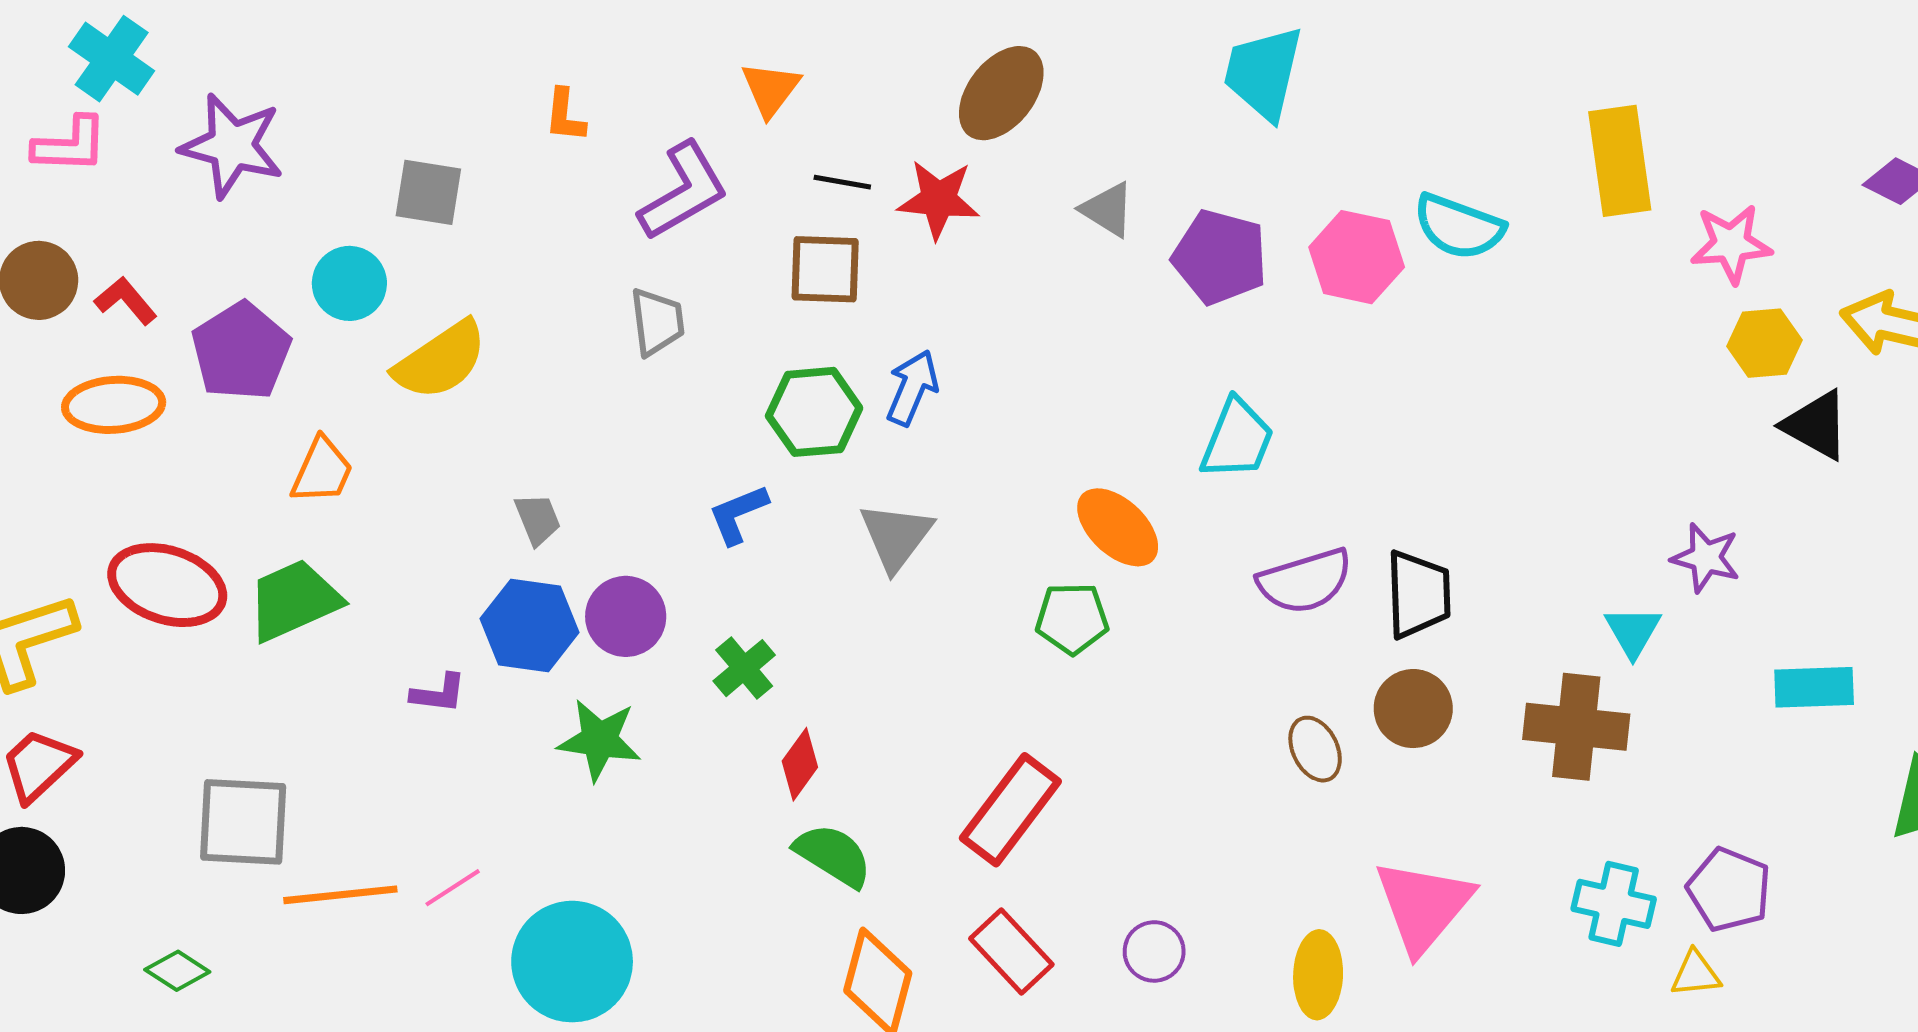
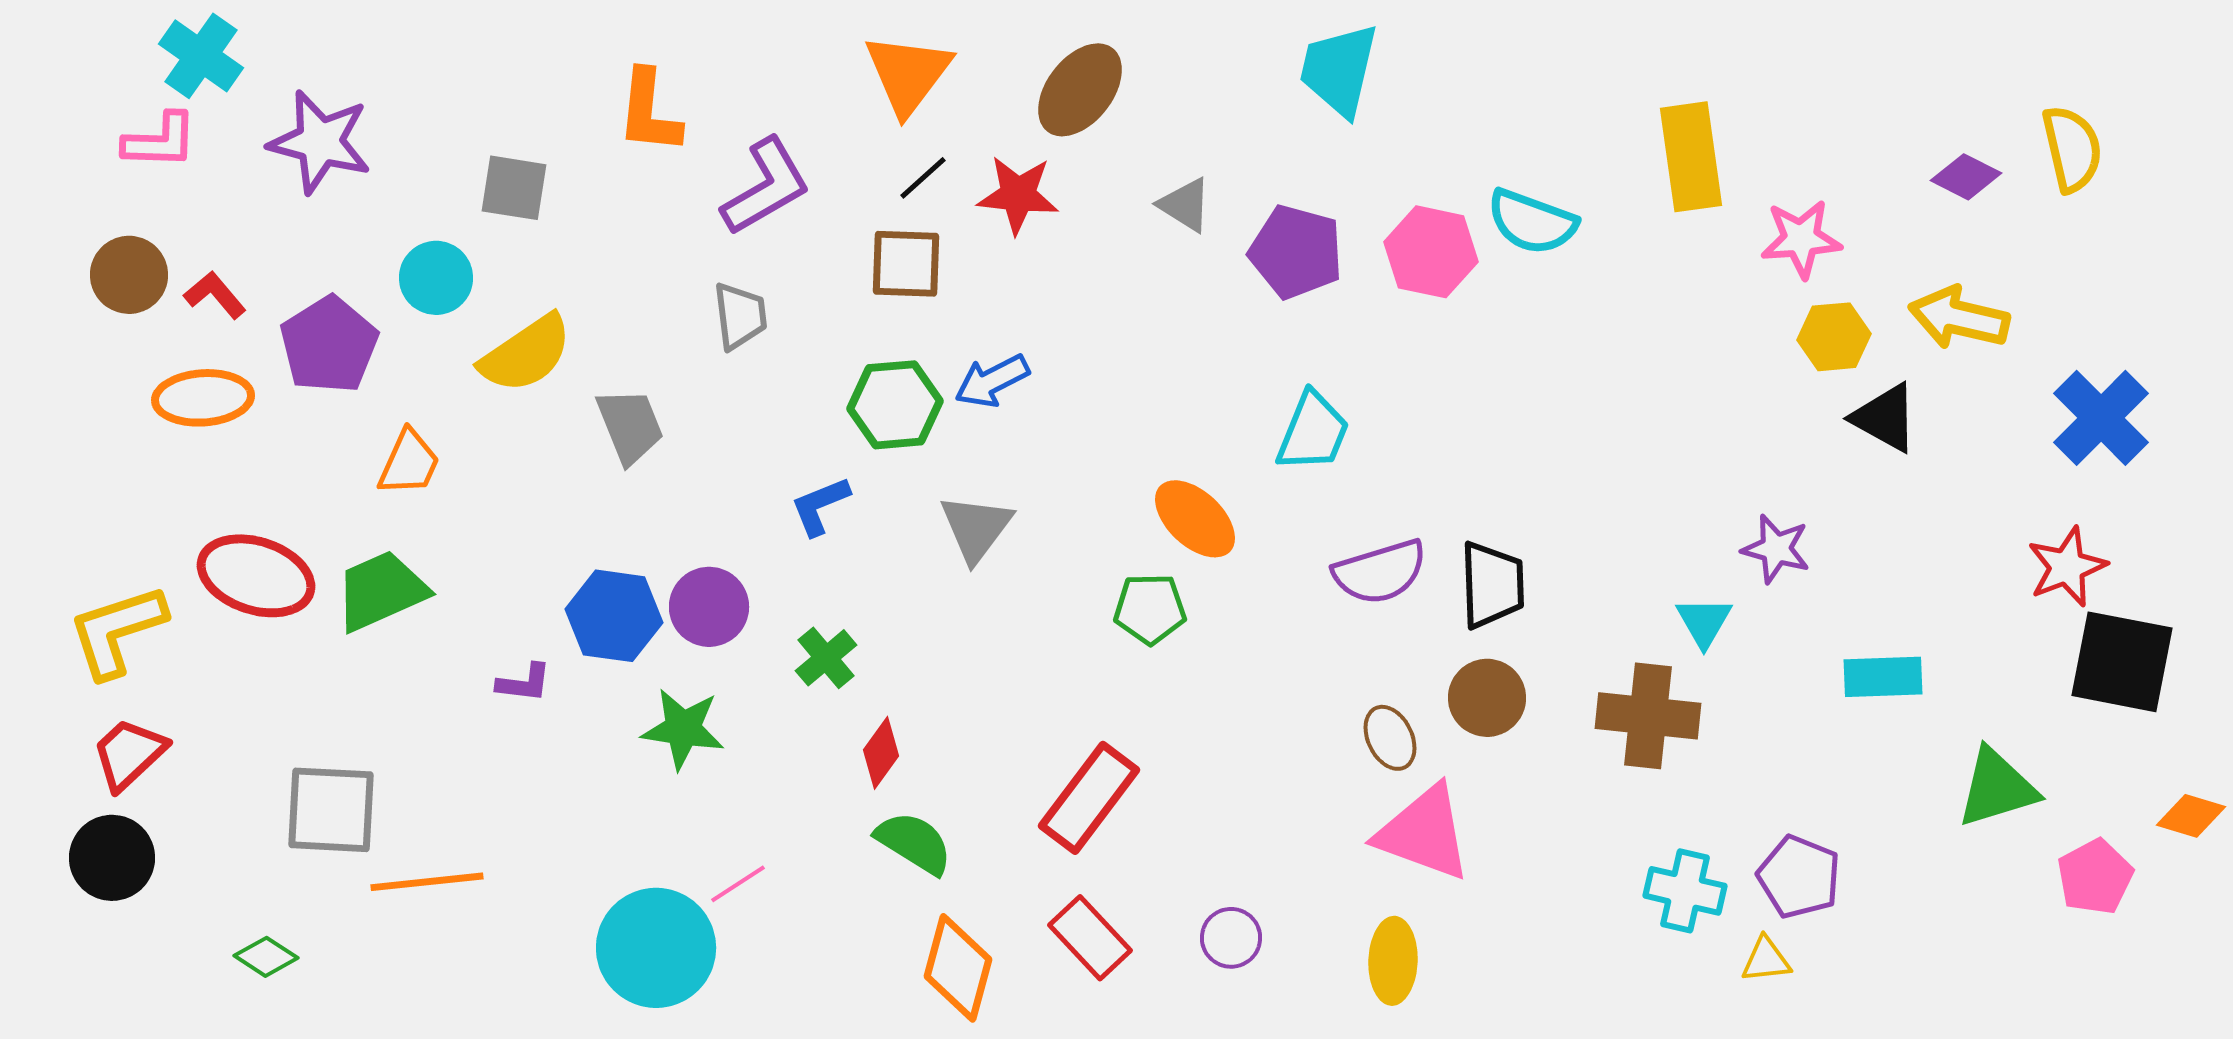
orange triangle: (770, 89) -> (908, 74), moved, size x1.5
orange L-shape: (565, 115) -> (649, 112), size x1.6
black line: (842, 182) -> (923, 178), turned -52
blue arrow: (912, 388) -> (992, 381), turned -140
gray trapezoid: (538, 519) -> (630, 426), moved, size x1.5
pink line: (453, 888) -> (738, 884), moved
pink triangle: (1423, 906) -> (1424, 833), moved, turned -50

